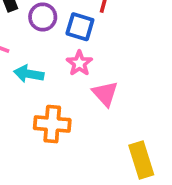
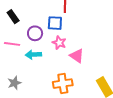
purple circle: (43, 17) -> (35, 33), moved
orange cross: (52, 124) -> (63, 84), moved

